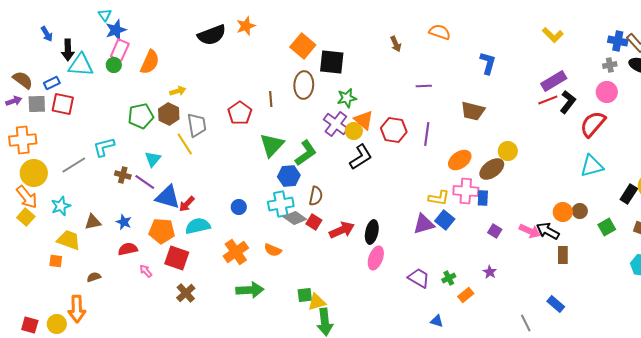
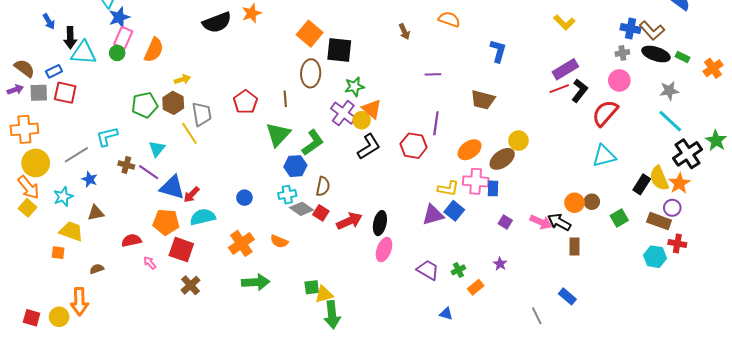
brown line: (271, 99) -> (285, 99), moved
red hexagon: (394, 130) -> (414, 146), moved
cyan cross: (281, 204) -> (287, 195), size x0.7
blue star: (124, 222) -> (90, 179), moved

